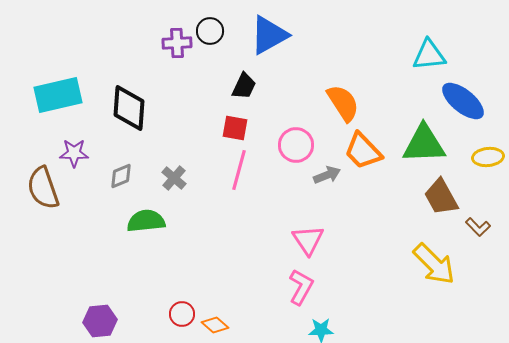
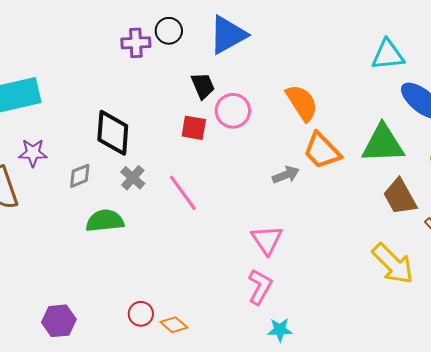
black trapezoid: (244, 86) -> (203, 86), turned -48
black diamond: (129, 108) -> (113, 133), moved
pink circle: (296, 145) -> (233, 111), moved
pink line: (239, 170) -> (183, 193), moved, turned -51

